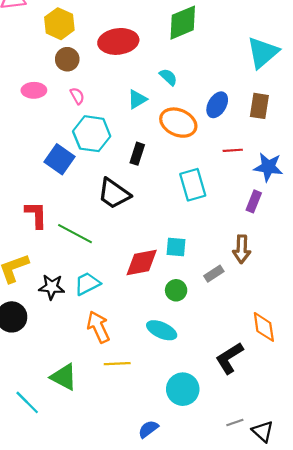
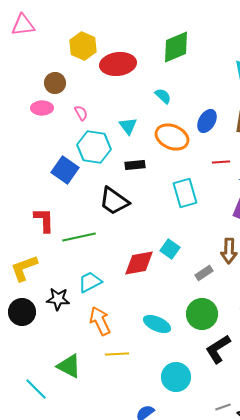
yellow hexagon: (59, 24) -> (83, 46), moved
brown circle: (67, 59) -> (55, 83), moved
cyan triangle: (137, 99) -> (128, 126), moved, turned -36
black rectangle: (137, 154) -> (135, 165), turned 66
green line: (75, 234) -> (79, 237), turned -40
cyan square: (176, 247) -> (170, 249), turned 30
black star: (52, 287) -> (58, 299), moved
green circle: (176, 290) -> (202, 314), moved, size x1.6

